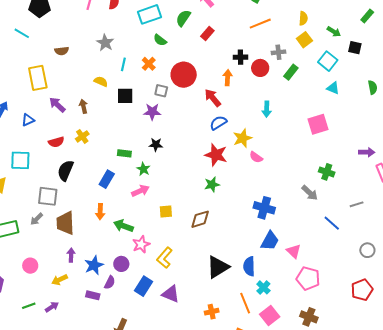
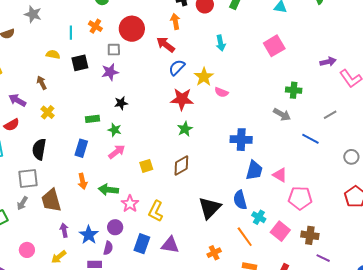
gray star: (105, 43) -> (33, 14), moved
purple arrow: (57, 105) -> (17, 100), moved
red semicircle: (56, 142) -> (12, 125), moved
pink square: (270, 316) -> (280, 231), moved

